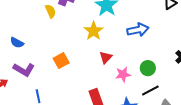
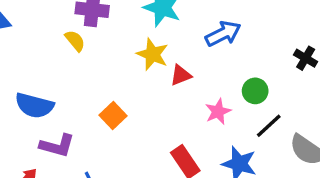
blue semicircle: (17, 43) -> (34, 105), size x1.6
red triangle: (106, 57) -> (181, 75), moved, turned 40

